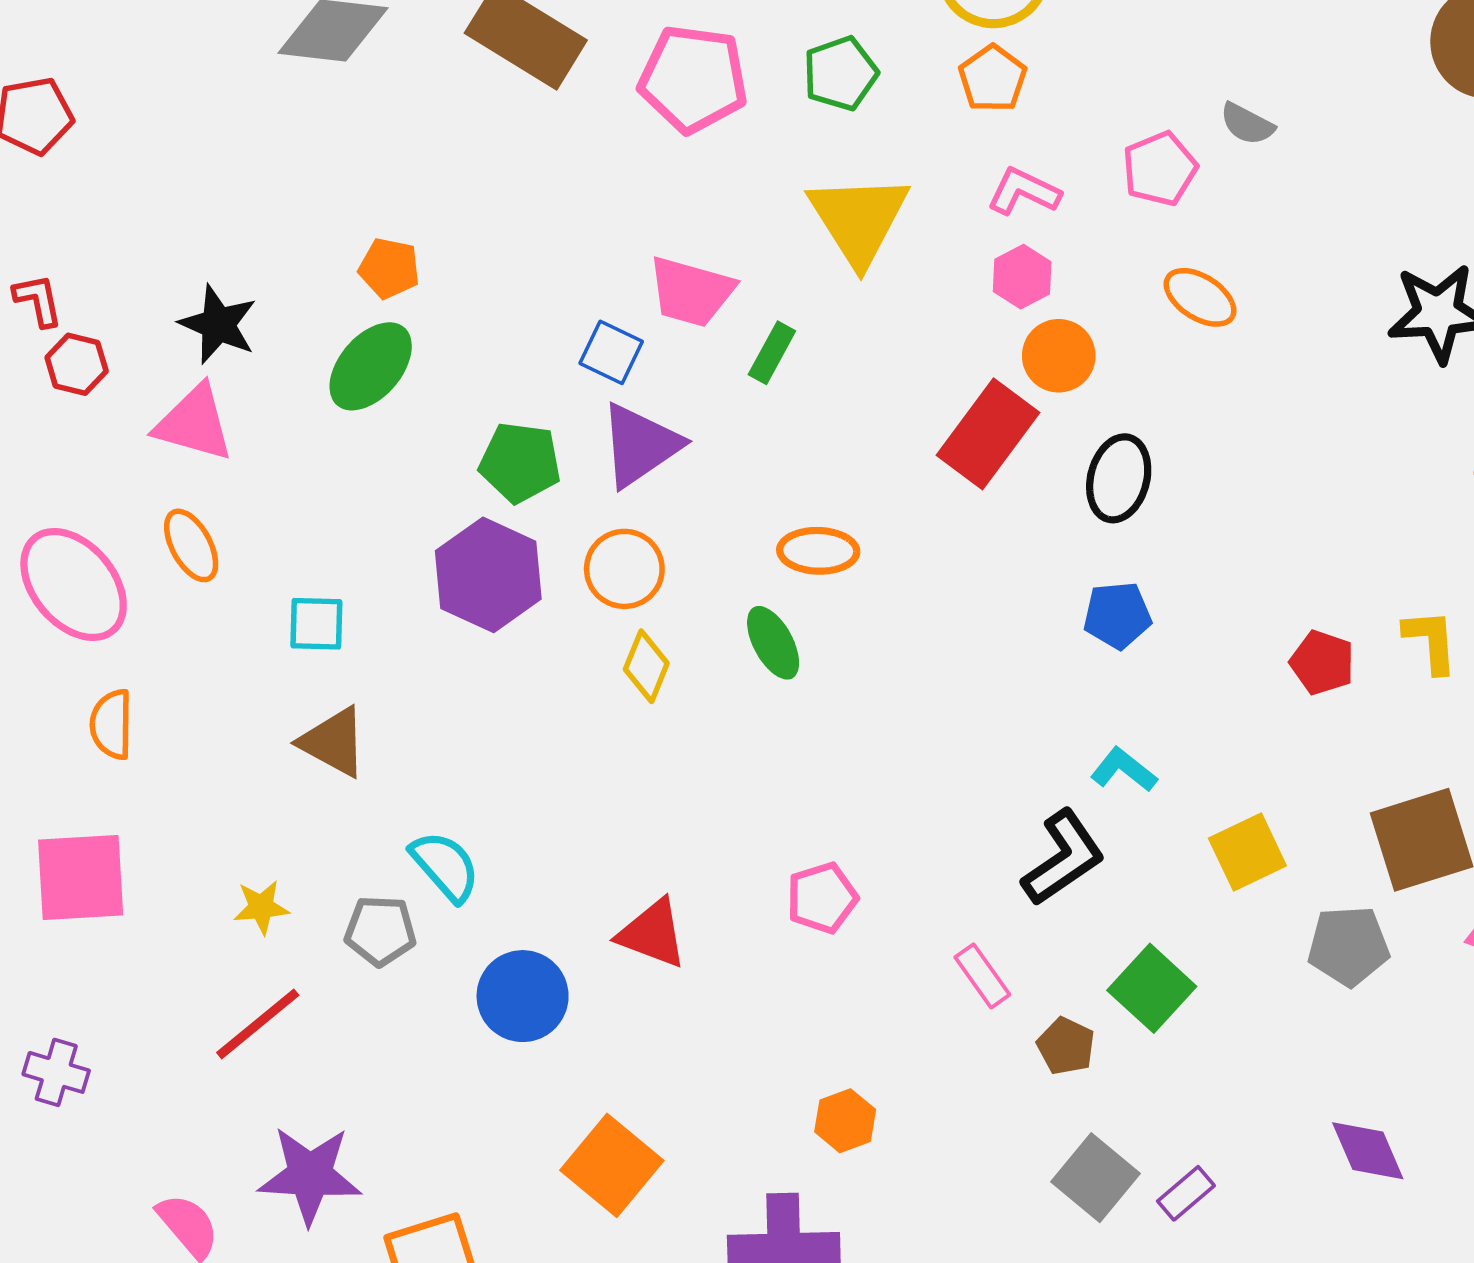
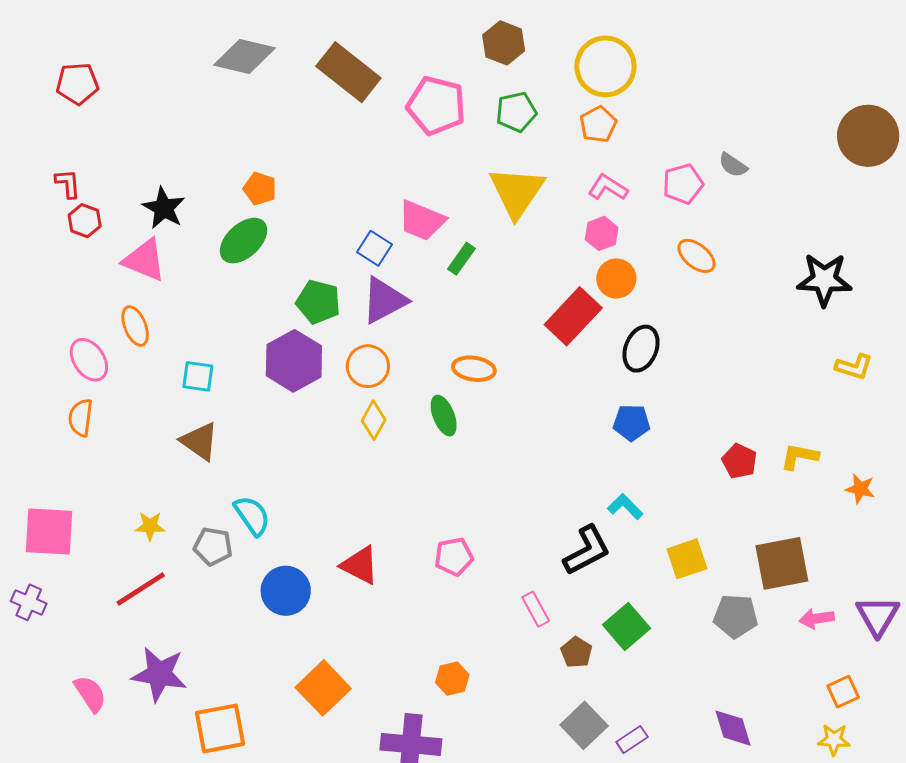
pink ellipse: (74, 584) -> (89, 360), moved, size x0.7
yellow L-shape: (1431, 641) -> (799, 456), turned -81
pink square: (81, 878) -> (49, 532), moved

